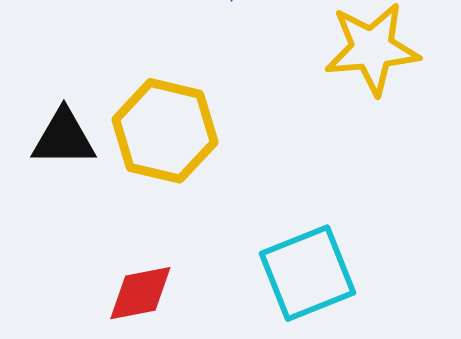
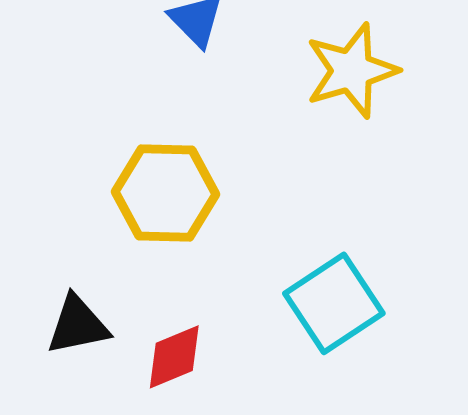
black triangle: (64, 138) -> (78, 325), moved

